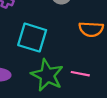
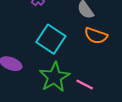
orange semicircle: (91, 29) -> (96, 36), moved

